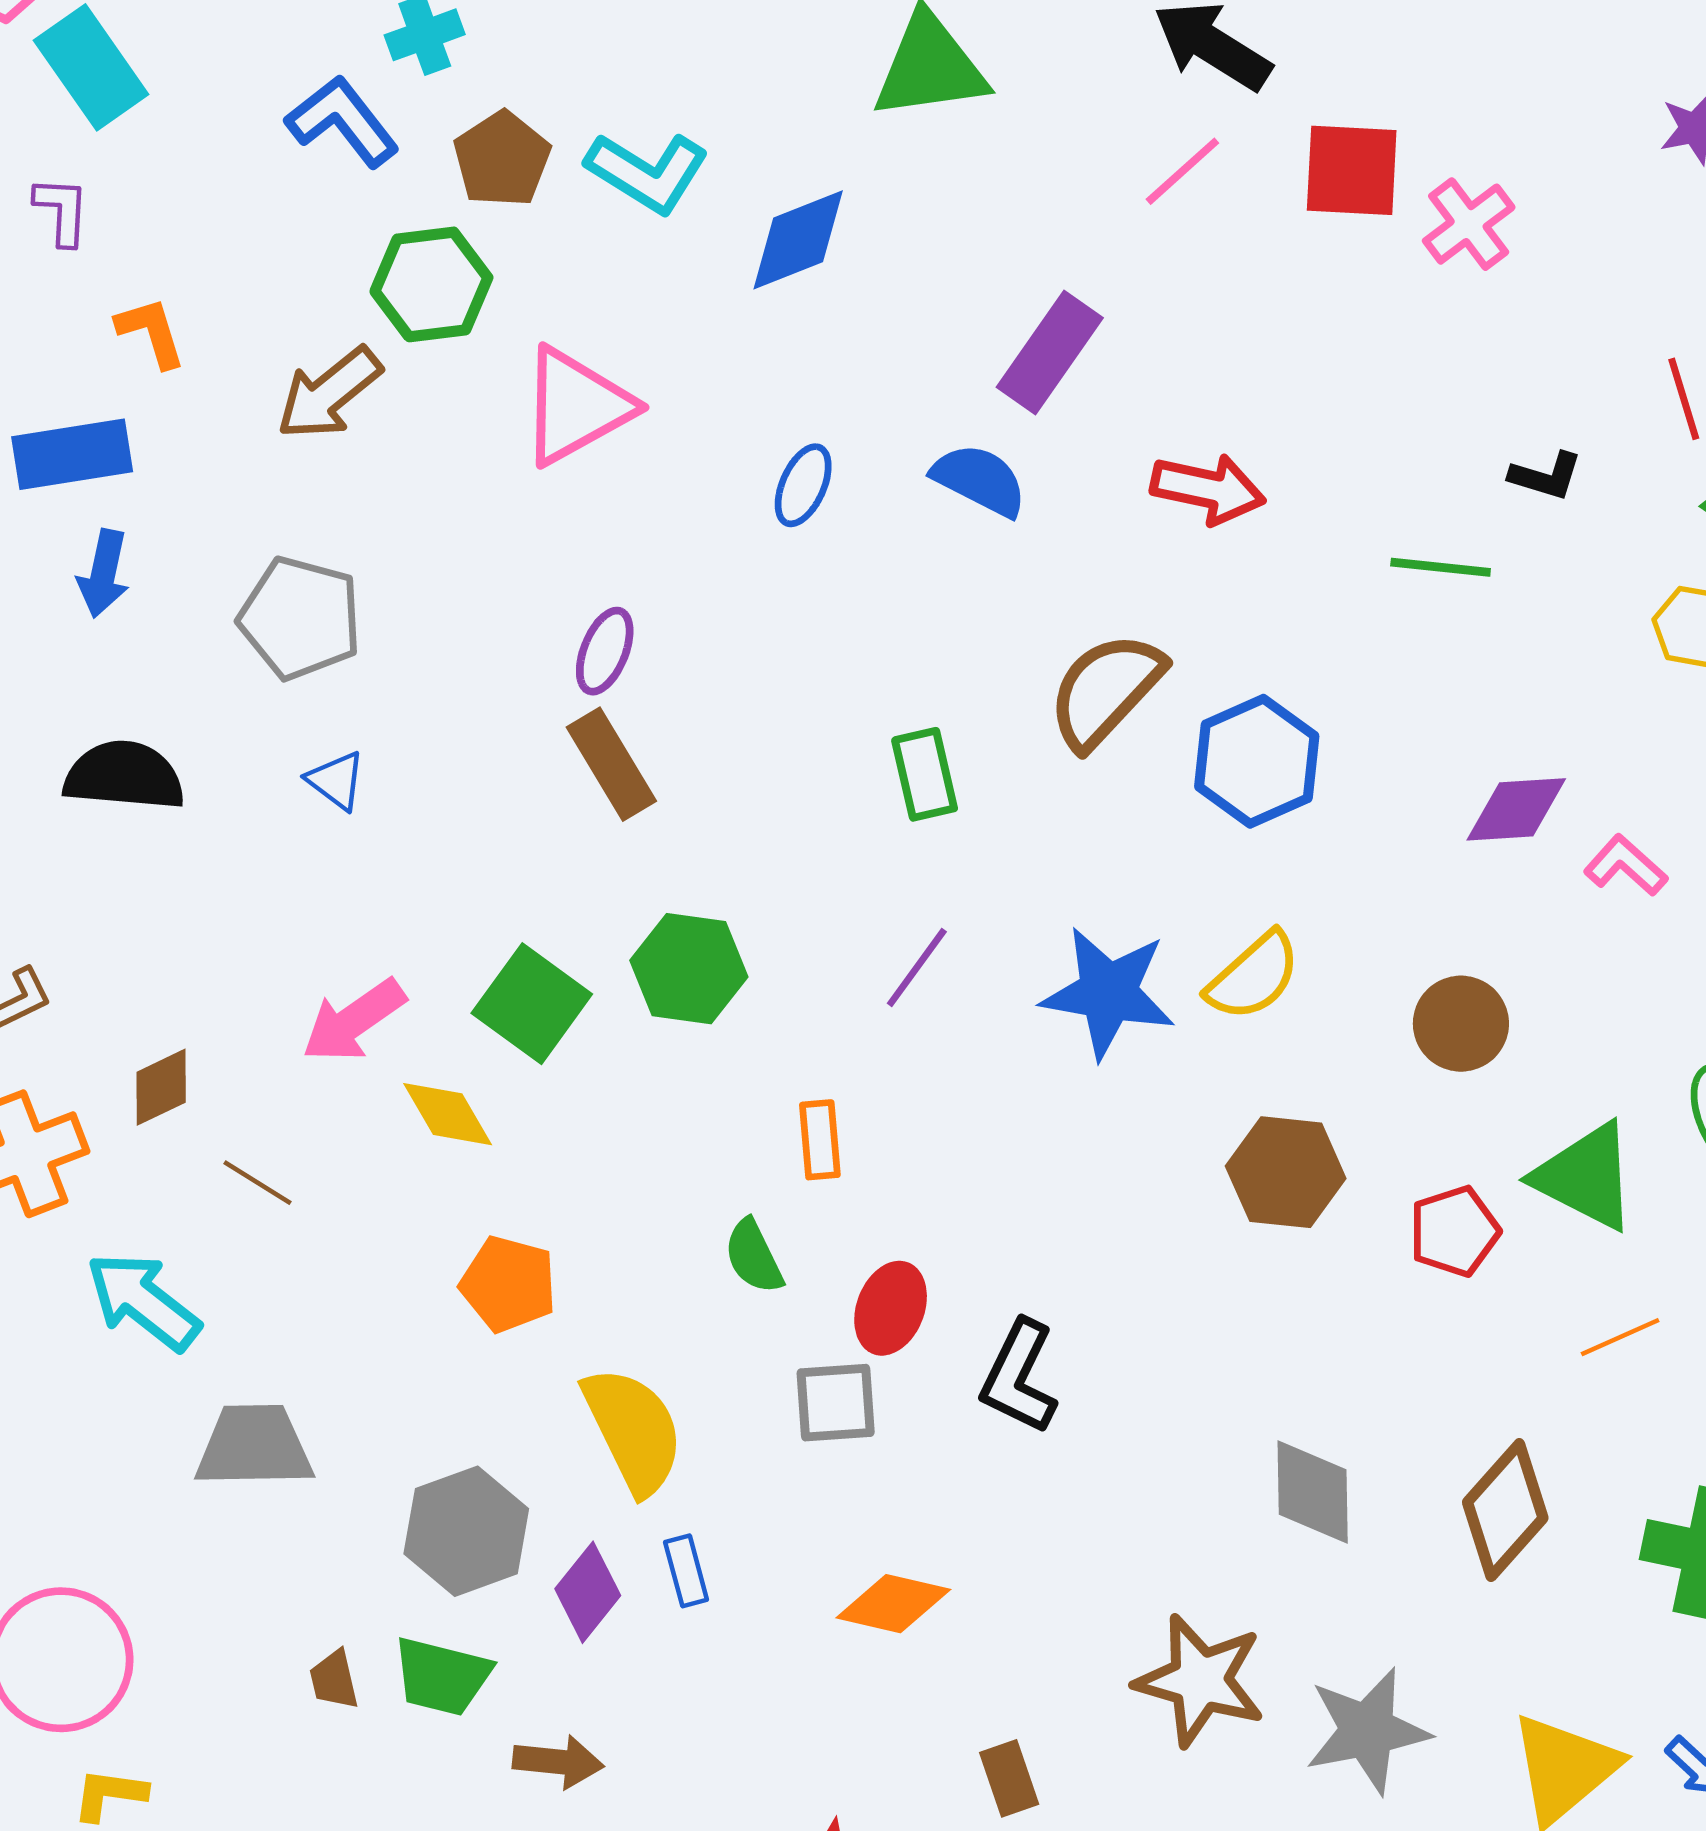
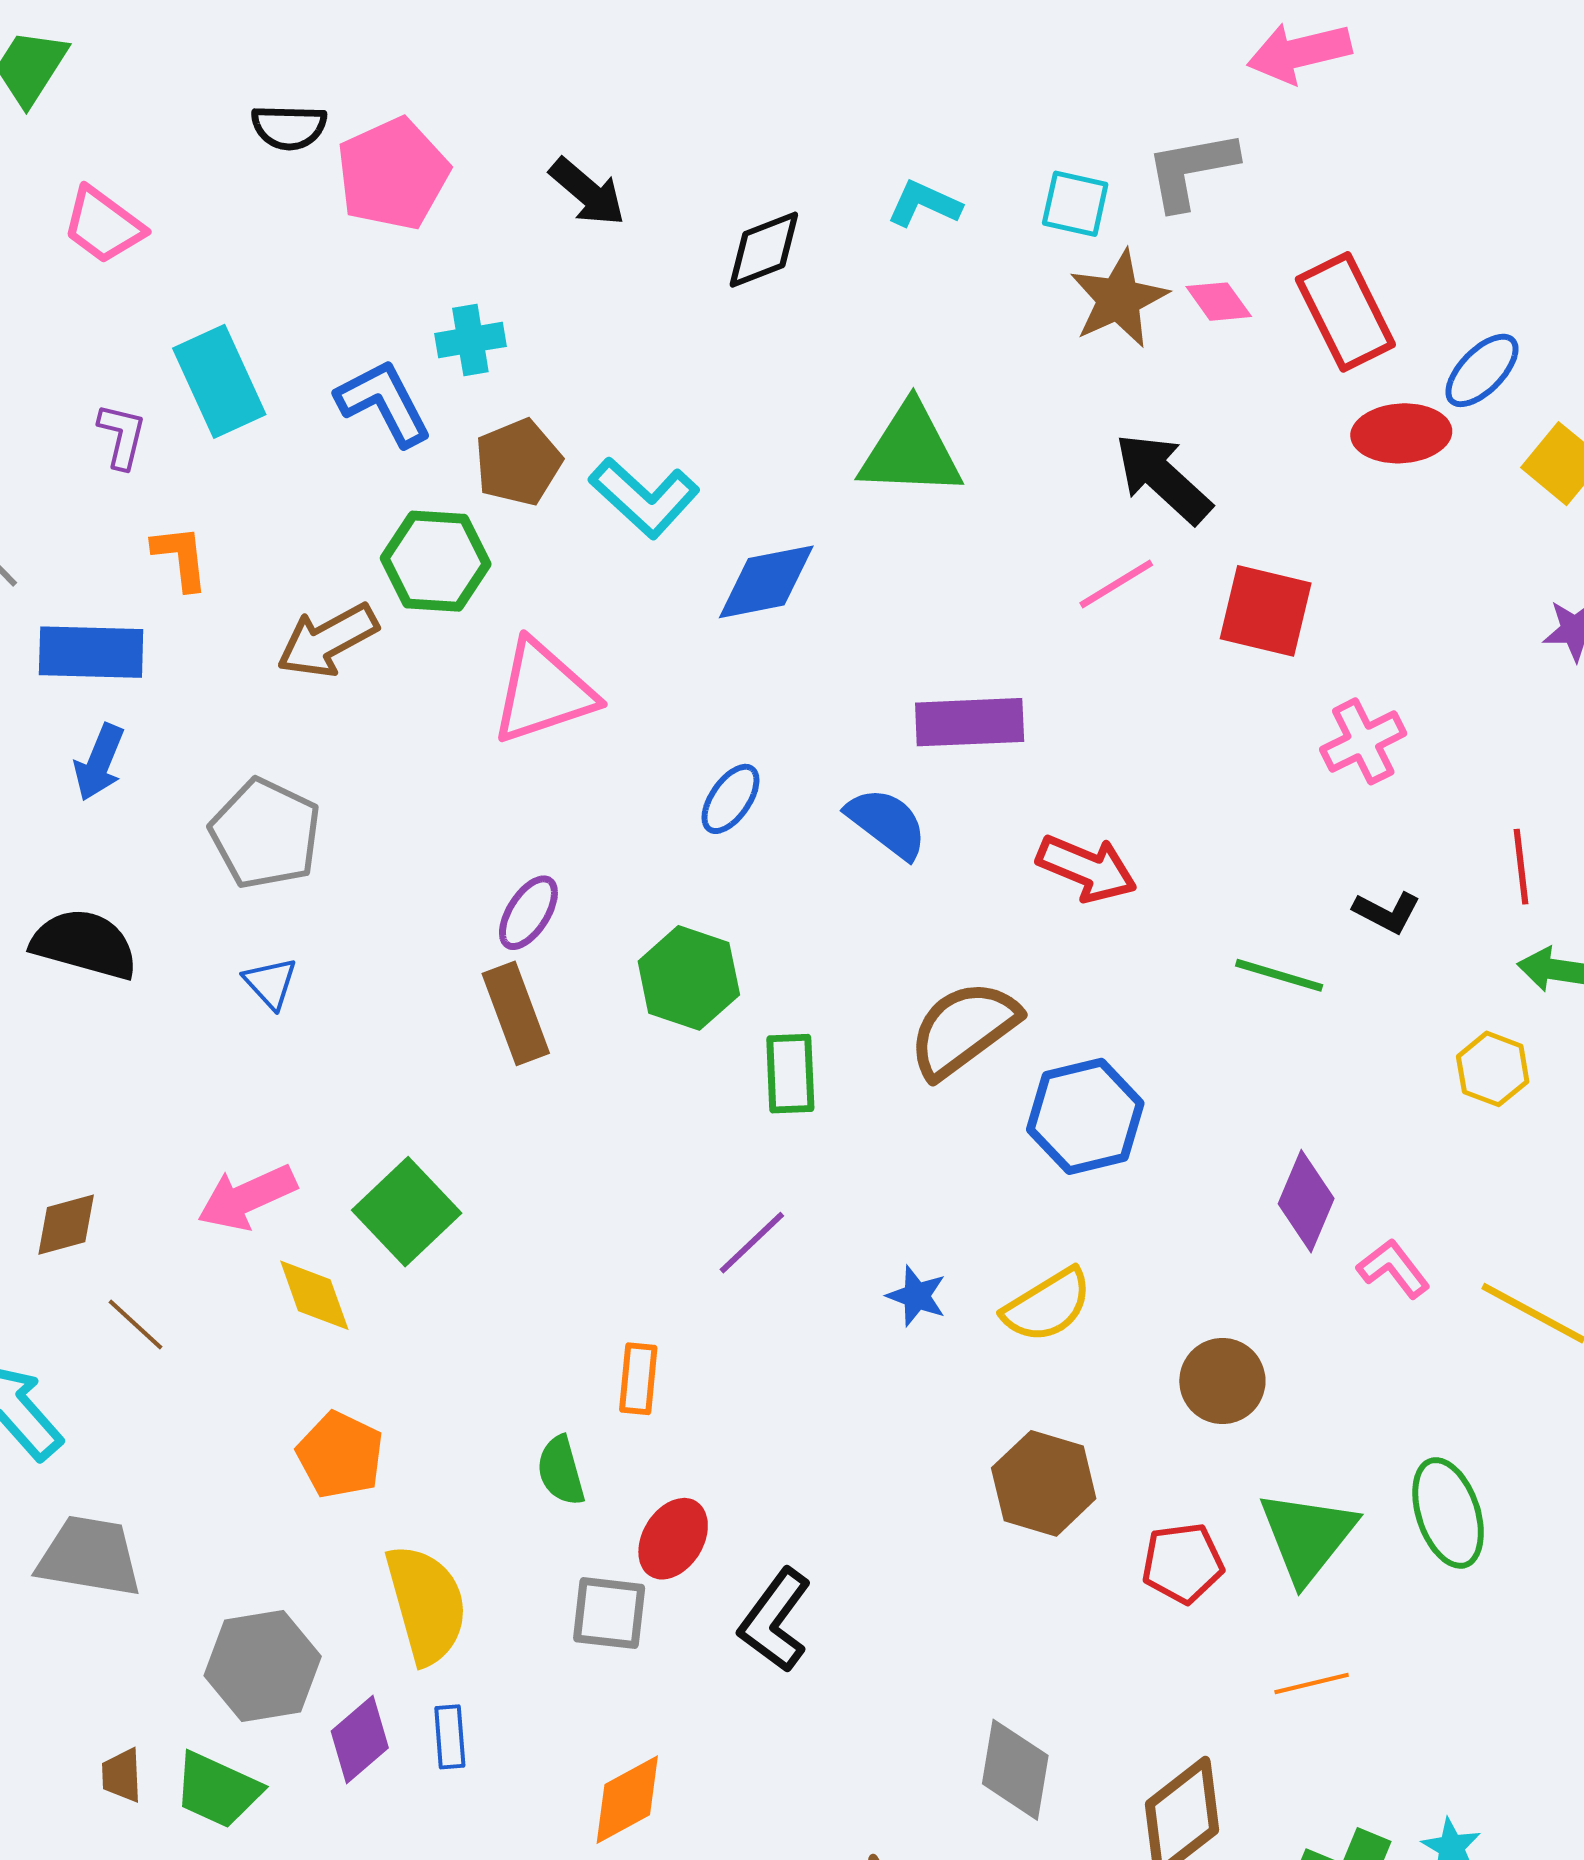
cyan rectangle: (91, 67) -> (219, 381), moved
pink cross: (1469, 224) -> (1363, 741), moved
purple rectangle: (1050, 353) -> (970, 722), turned 42
purple diamond: (1516, 809) -> (1306, 1201), turned -74
green hexagon: (689, 969) -> (689, 978), moved
blue star: (1108, 993) -> (917, 1296), size x0.5
green triangle: (1586, 1177) -> (1307, 1536), turned 31
orange diamond: (893, 1604) -> (627, 1800), turned -52

